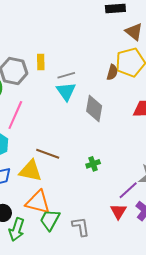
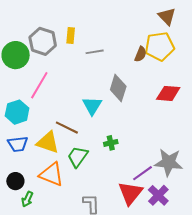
cyan triangle: (66, 91) -> (92, 106), moved
red triangle: (118, 211) -> (130, 193), size x1.5
green trapezoid: (50, 220) -> (78, 157), moved
green arrow: (17, 230) -> (27, 199), size x0.7

